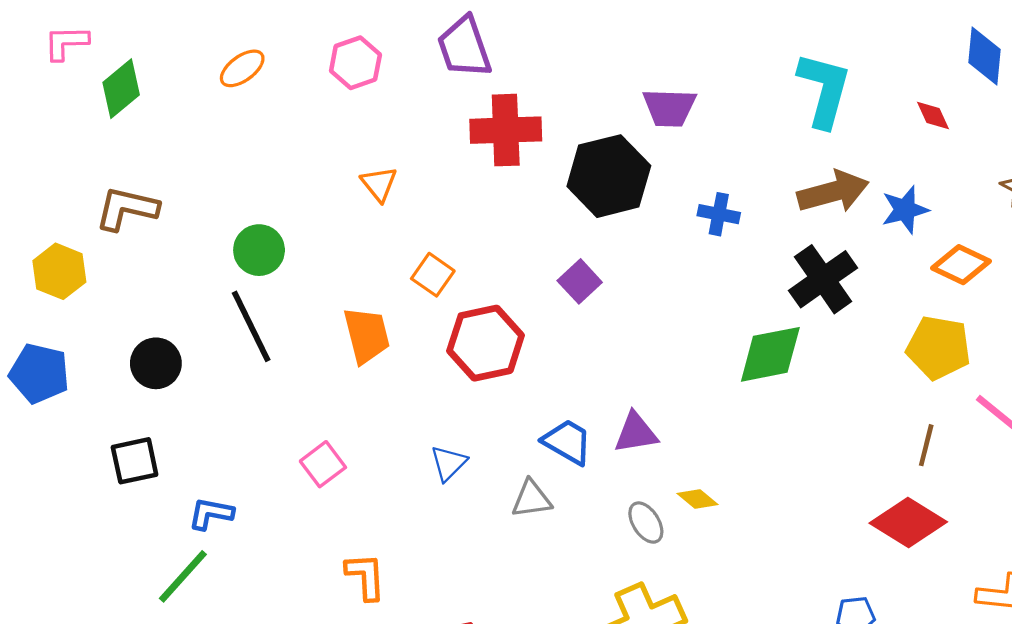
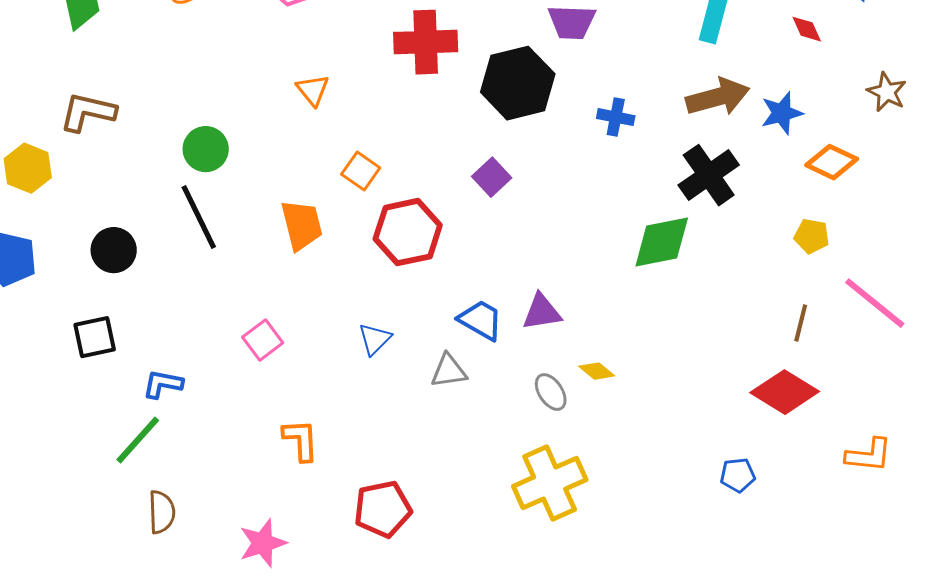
yellow pentagon: (939, 348) -> (812, 236), size x0.6

